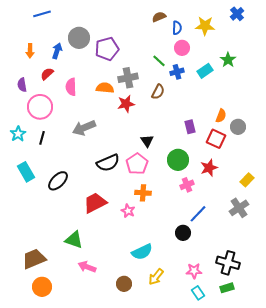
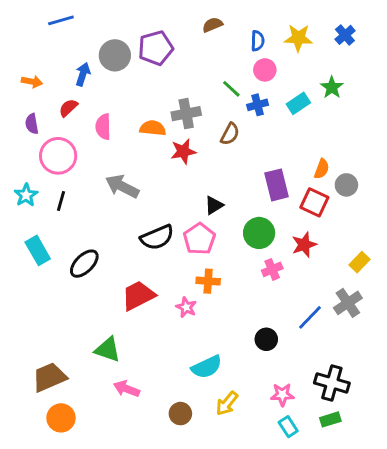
blue cross: (237, 14) -> (345, 35), moved
brown semicircle: (159, 17) -> (212, 25), moved
purple pentagon: (107, 49) -> (156, 48), moved
orange arrow: (30, 51) -> (32, 82), moved, turned -80
purple rectangle: (190, 127) -> (277, 185), size x1.5
gray arrow: (84, 128) -> (122, 186), turned 50
black triangle: (147, 141) -> (214, 205), turned 32
blue line: (198, 214) -> (310, 317), moved

